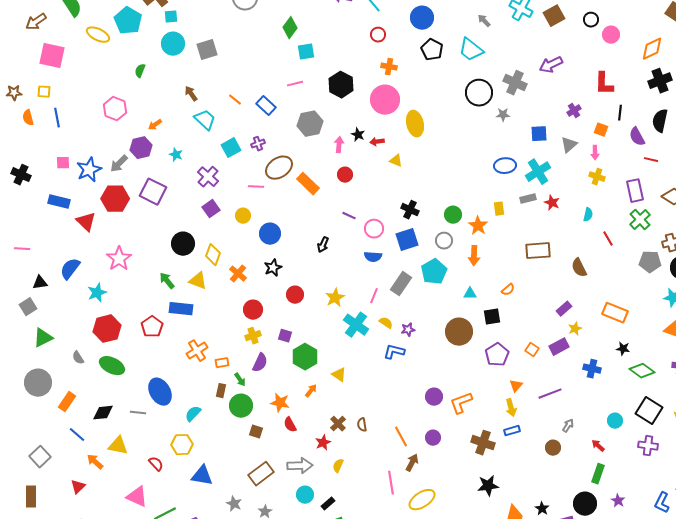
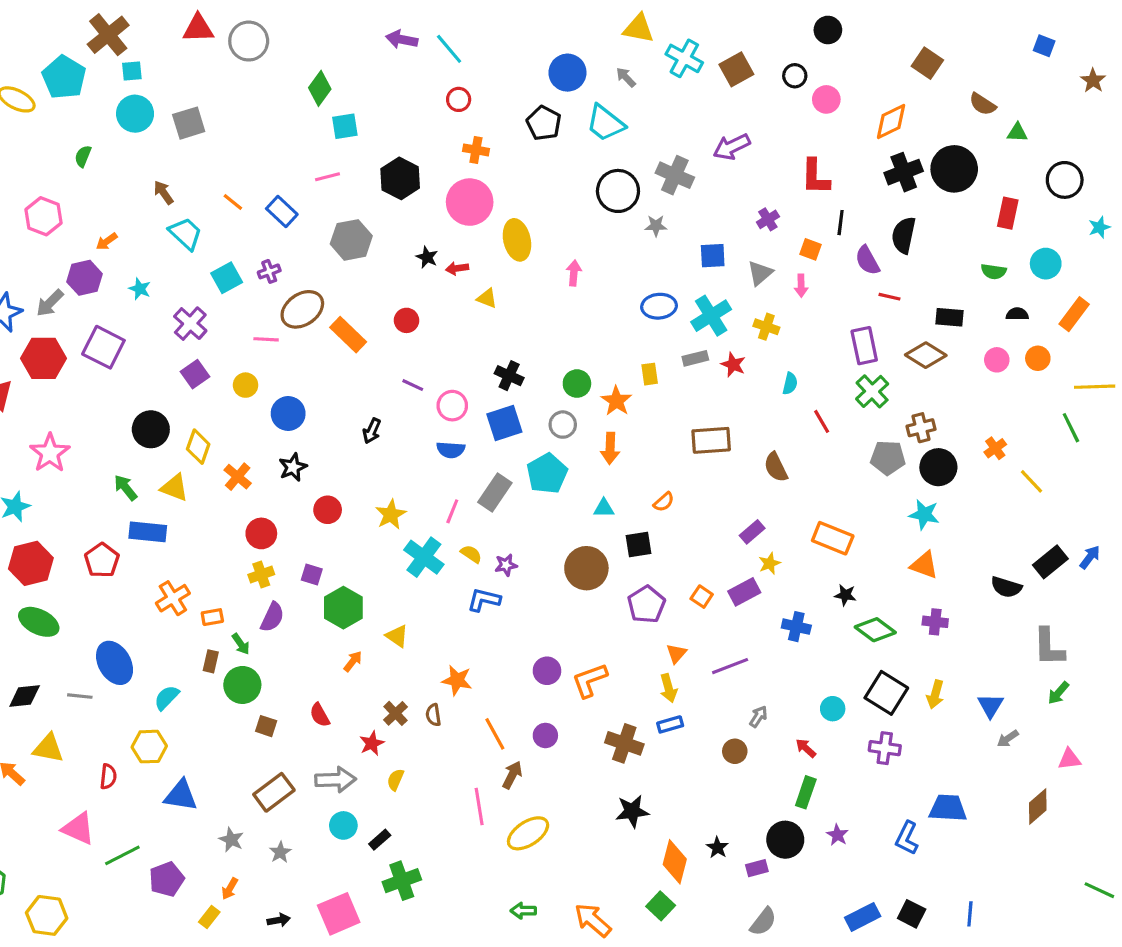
blue circle: (422, 18) -> (567, 73), moved
pink arrow: (339, 145) -> (574, 273), moved
yellow cross: (597, 177) -> (766, 327), moved
orange star: (280, 403) -> (457, 680), moved
red semicircle: (156, 464) -> (108, 777), turned 49

